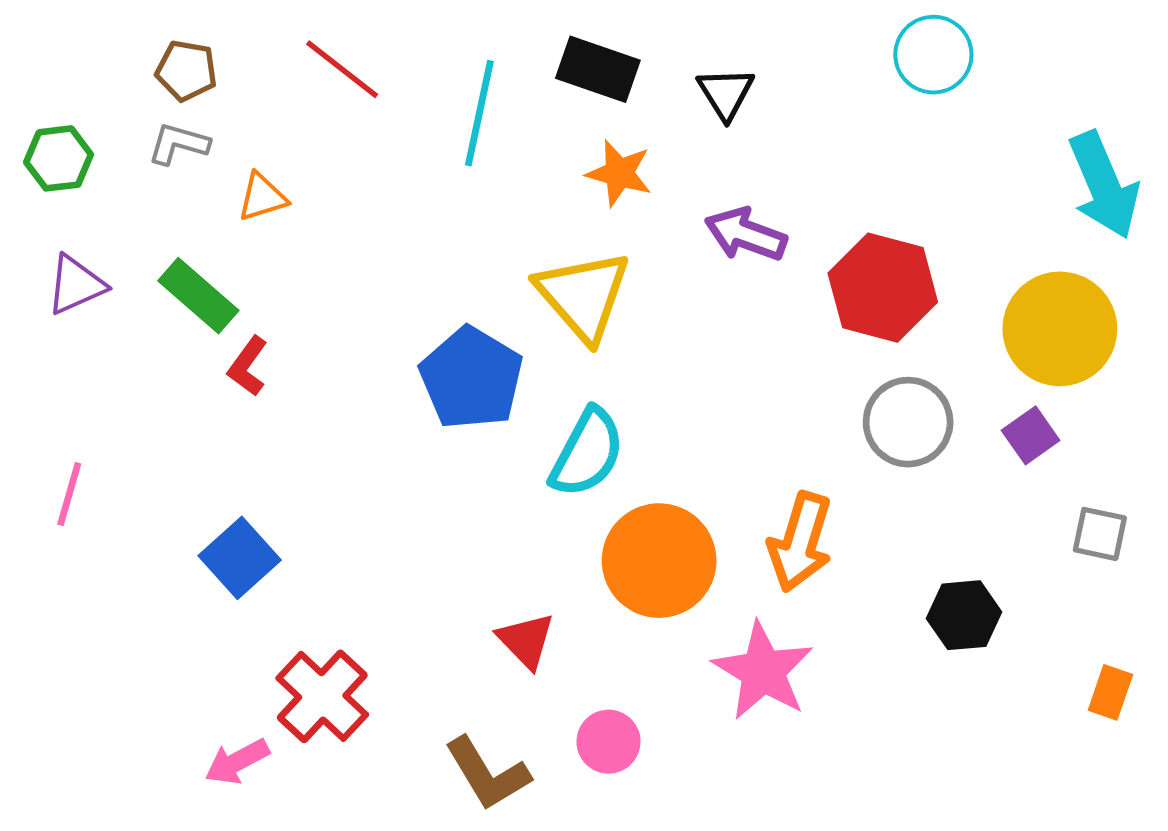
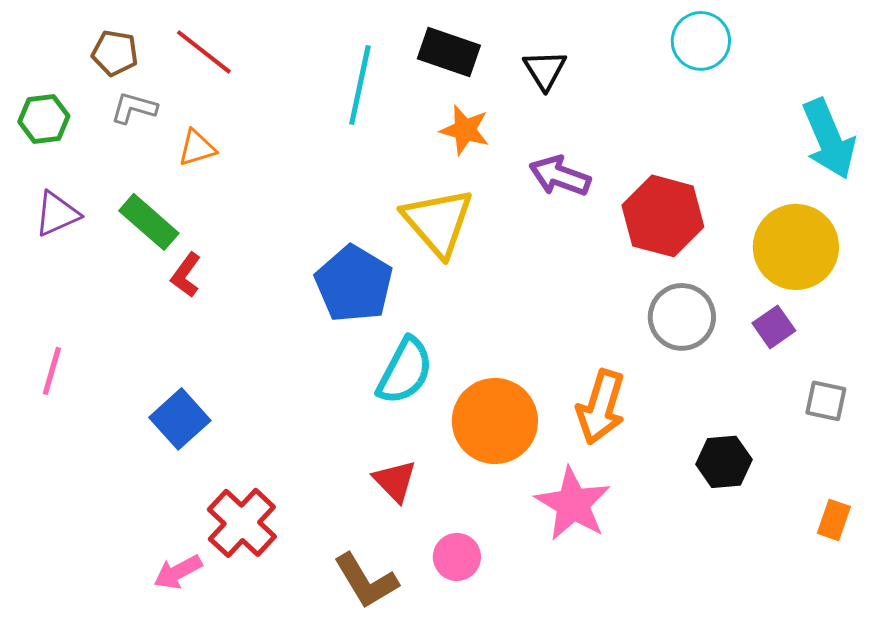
red line: (342, 69) -> (204, 52), moved
brown pentagon: (186, 71) -> (115, 53), moved
cyan semicircle: (587, 453) -> (405, 371), moved

